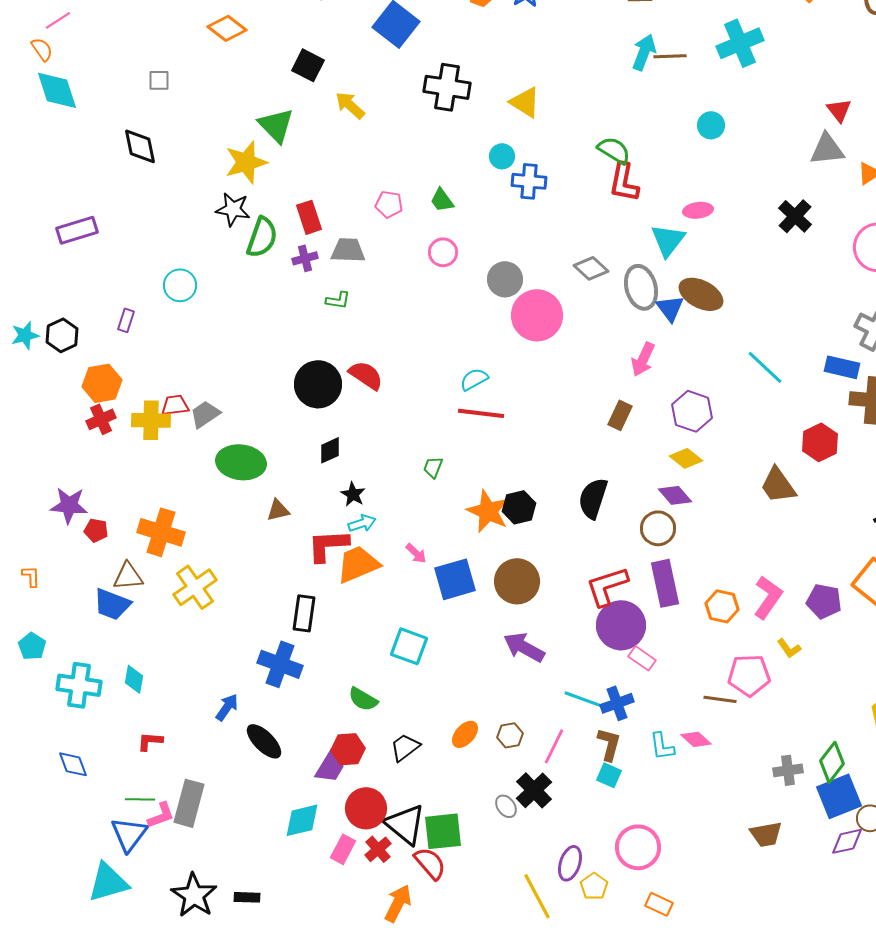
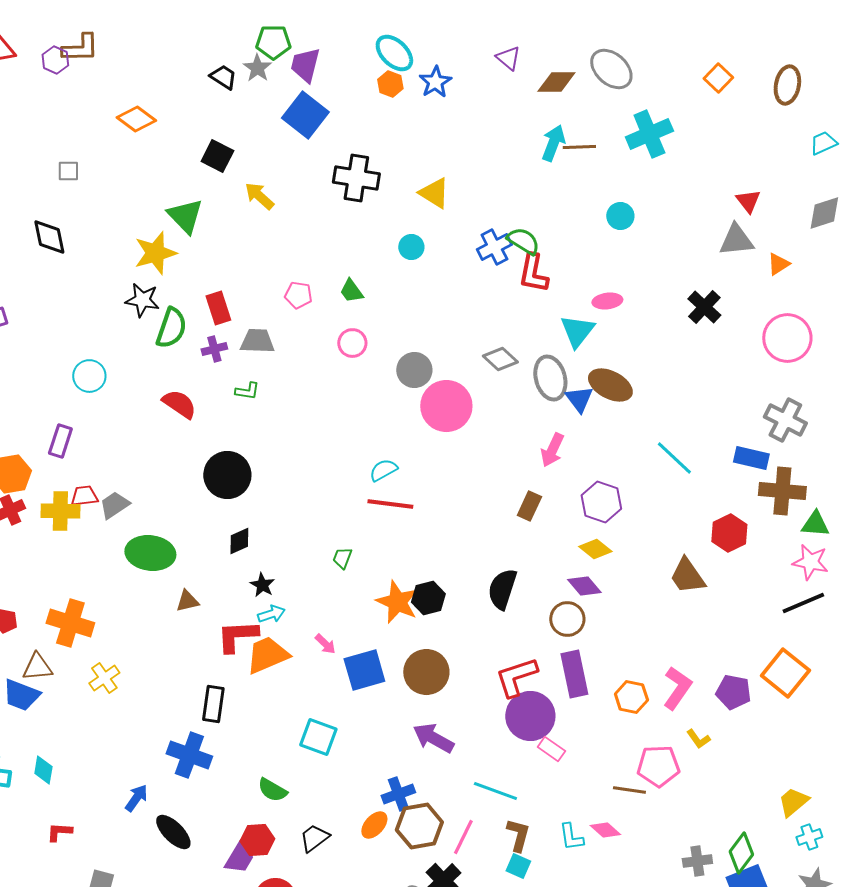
blue cross: (529, 181) -> (494, 247), moved, turned -32
purple rectangle: (126, 320) -> (60, 441), moved, size x1.4
red semicircle: (366, 375) -> (179, 404), moved
yellow cross: (195, 587) -> (104, 678), size x0.7
blue cross: (617, 703) -> (398, 794), moved
brown hexagon: (510, 735) -> (419, 826), size x1.8

